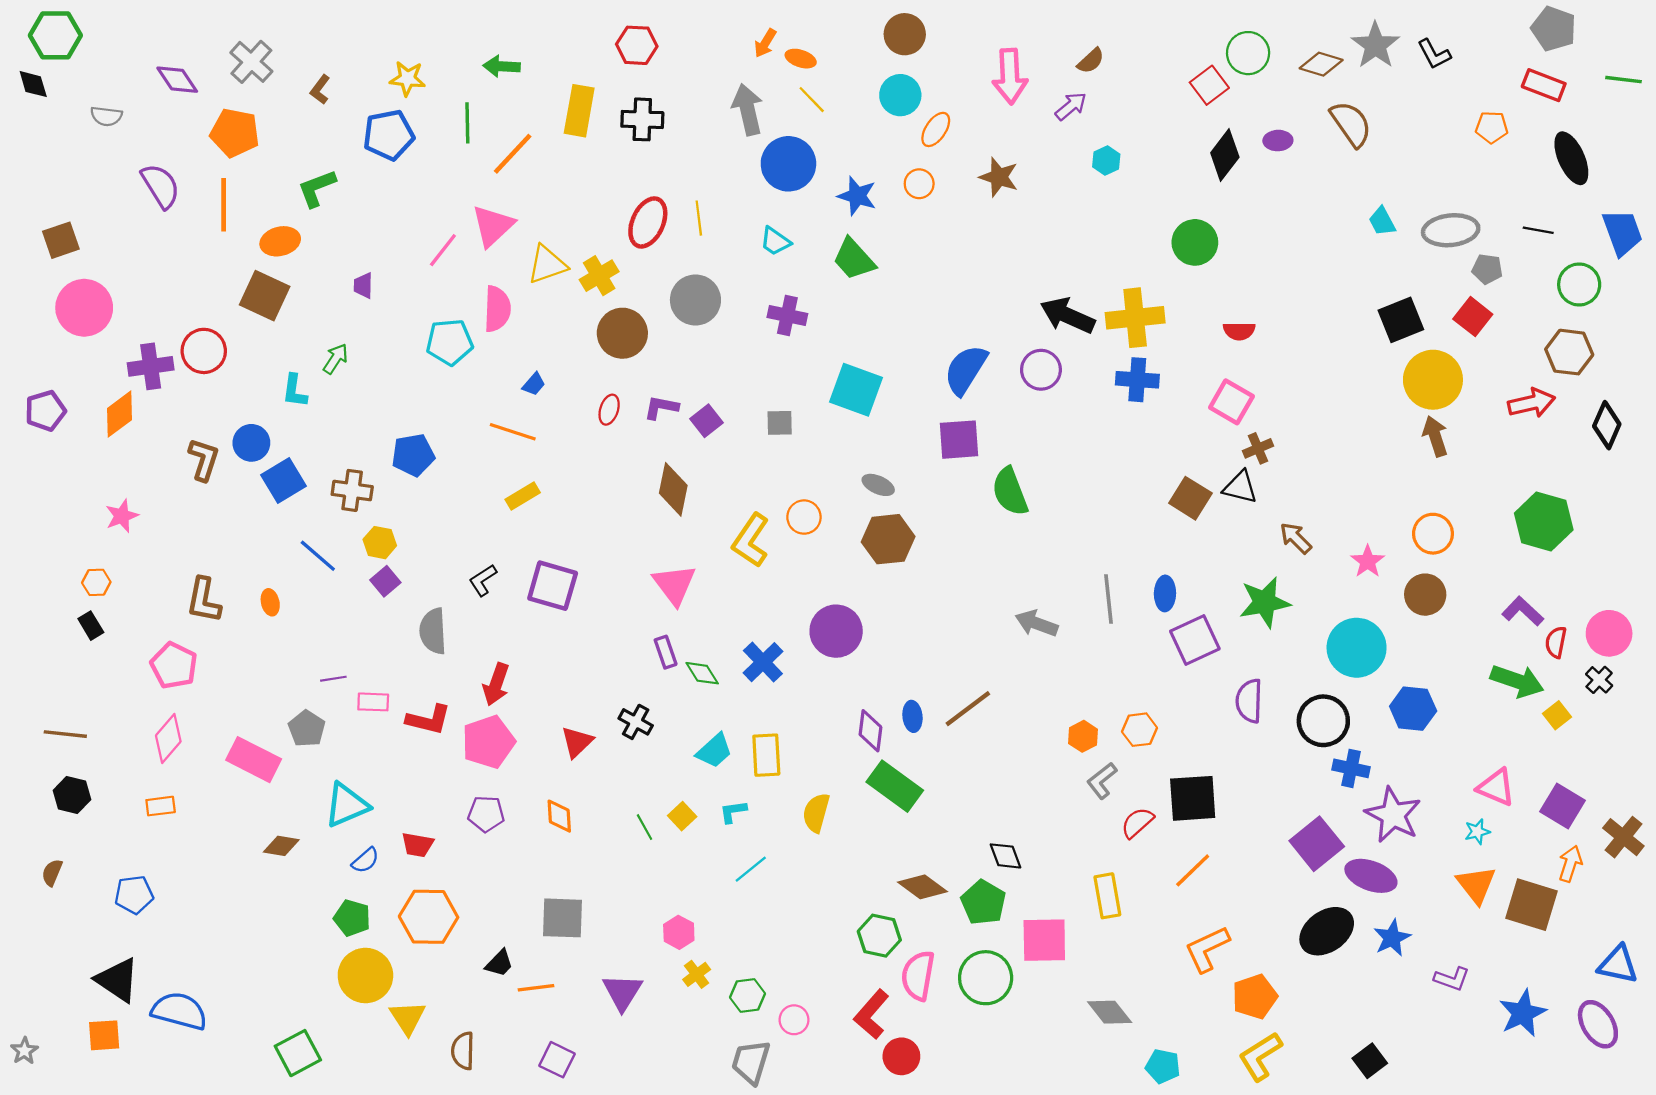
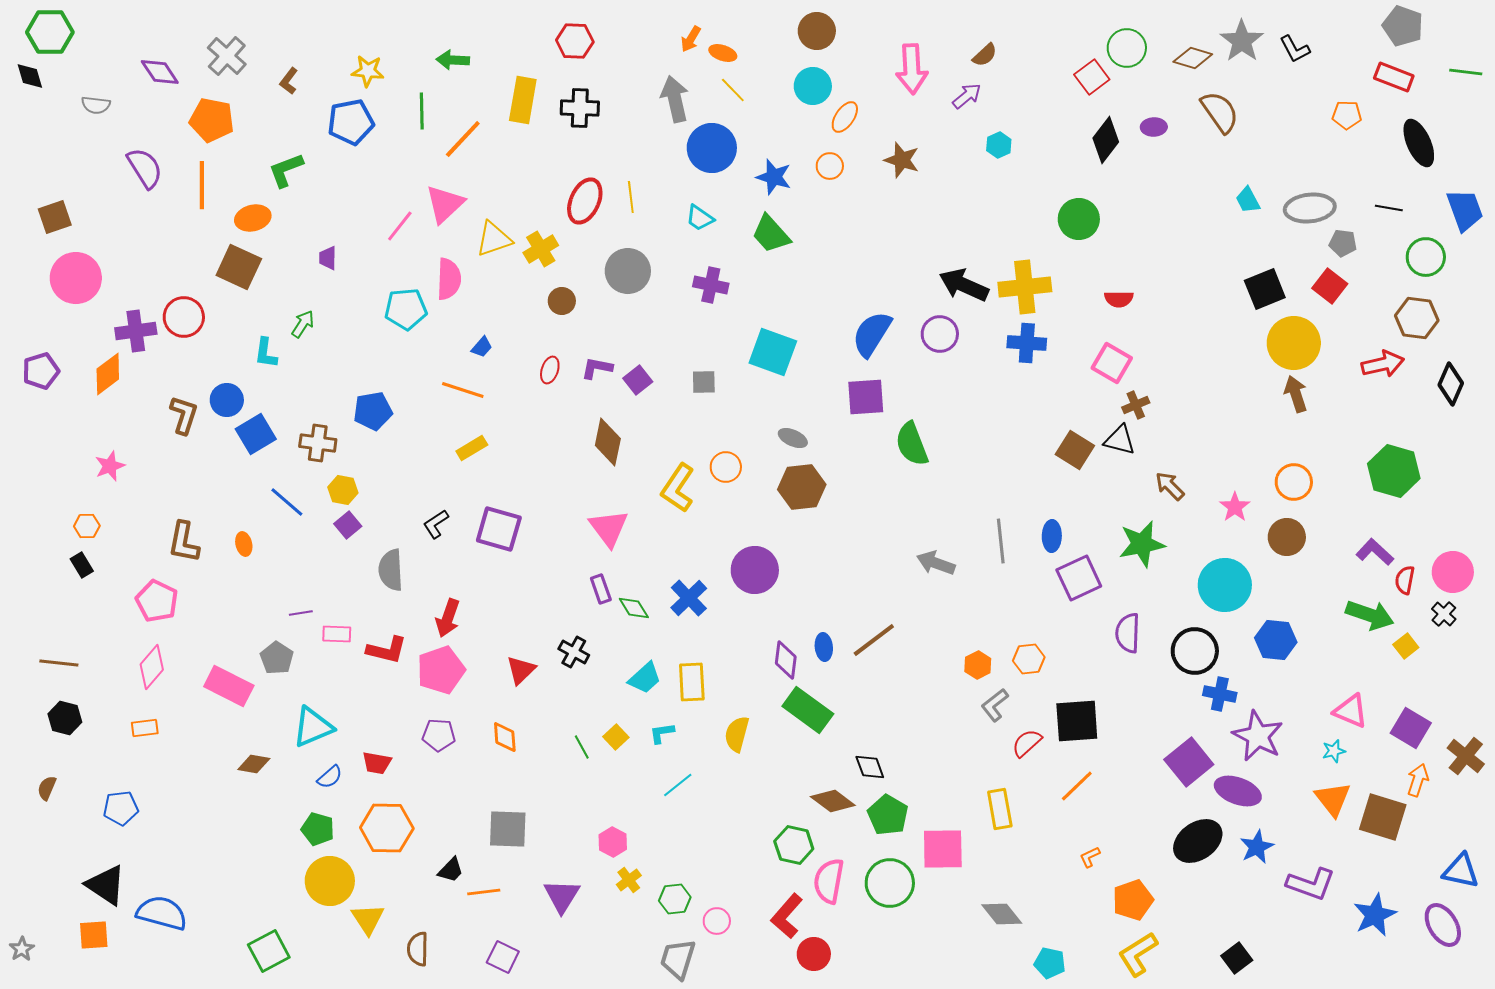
brown circle: (622, 333) -> (562, 301), size x0.6
black diamond: (1006, 856) -> (870, 767), moved
orange L-shape: (1207, 949) -> (1090, 857), size x0.5
purple L-shape: (1452, 979) -> (1311, 884), size x1.5

